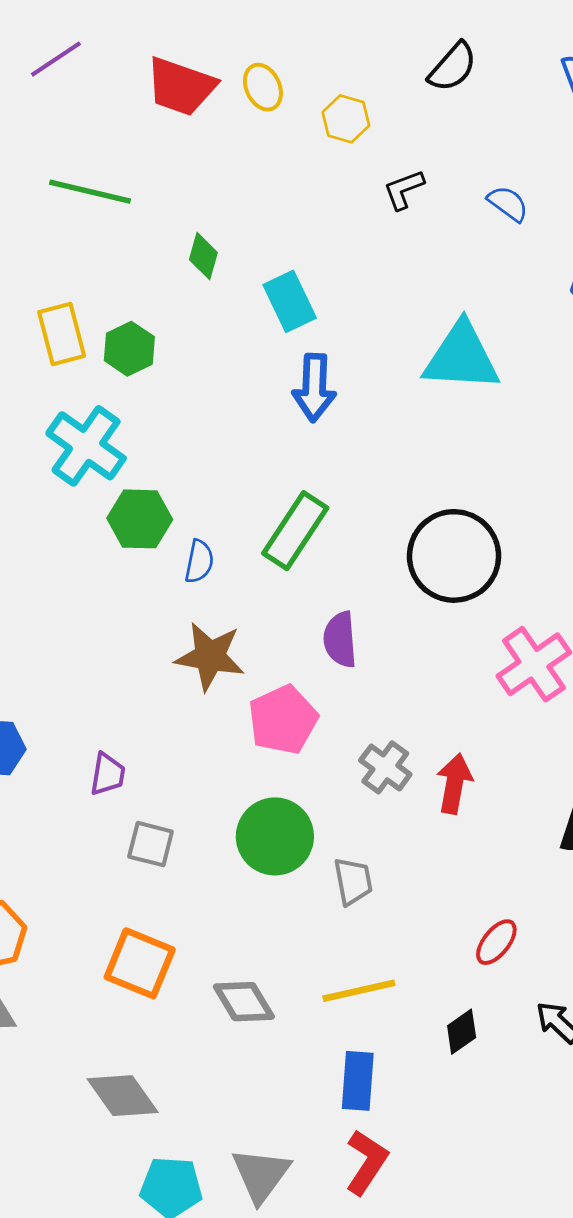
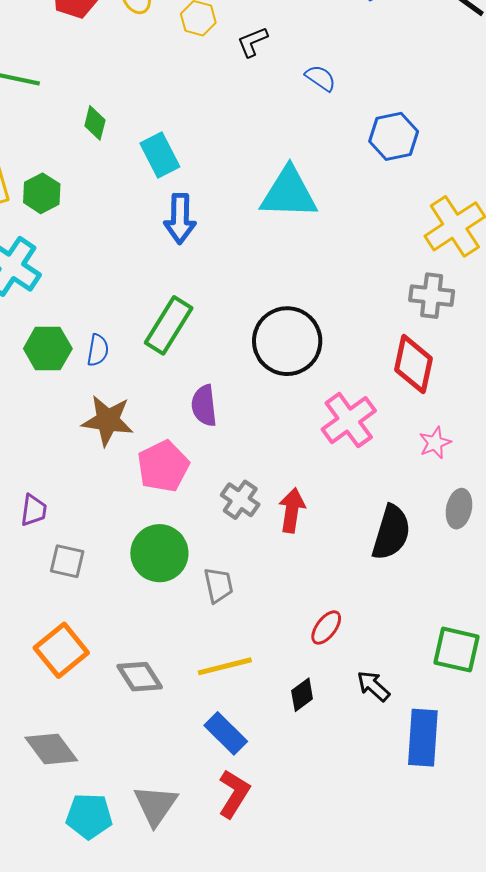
black L-shape: (404, 190) -> (253, 42), moved
green hexagon: (140, 519) -> (48, 349), moved
orange square: (140, 963) -> (61, 650), turned 30
blue rectangle: (358, 1081) -> (226, 733), turned -48

